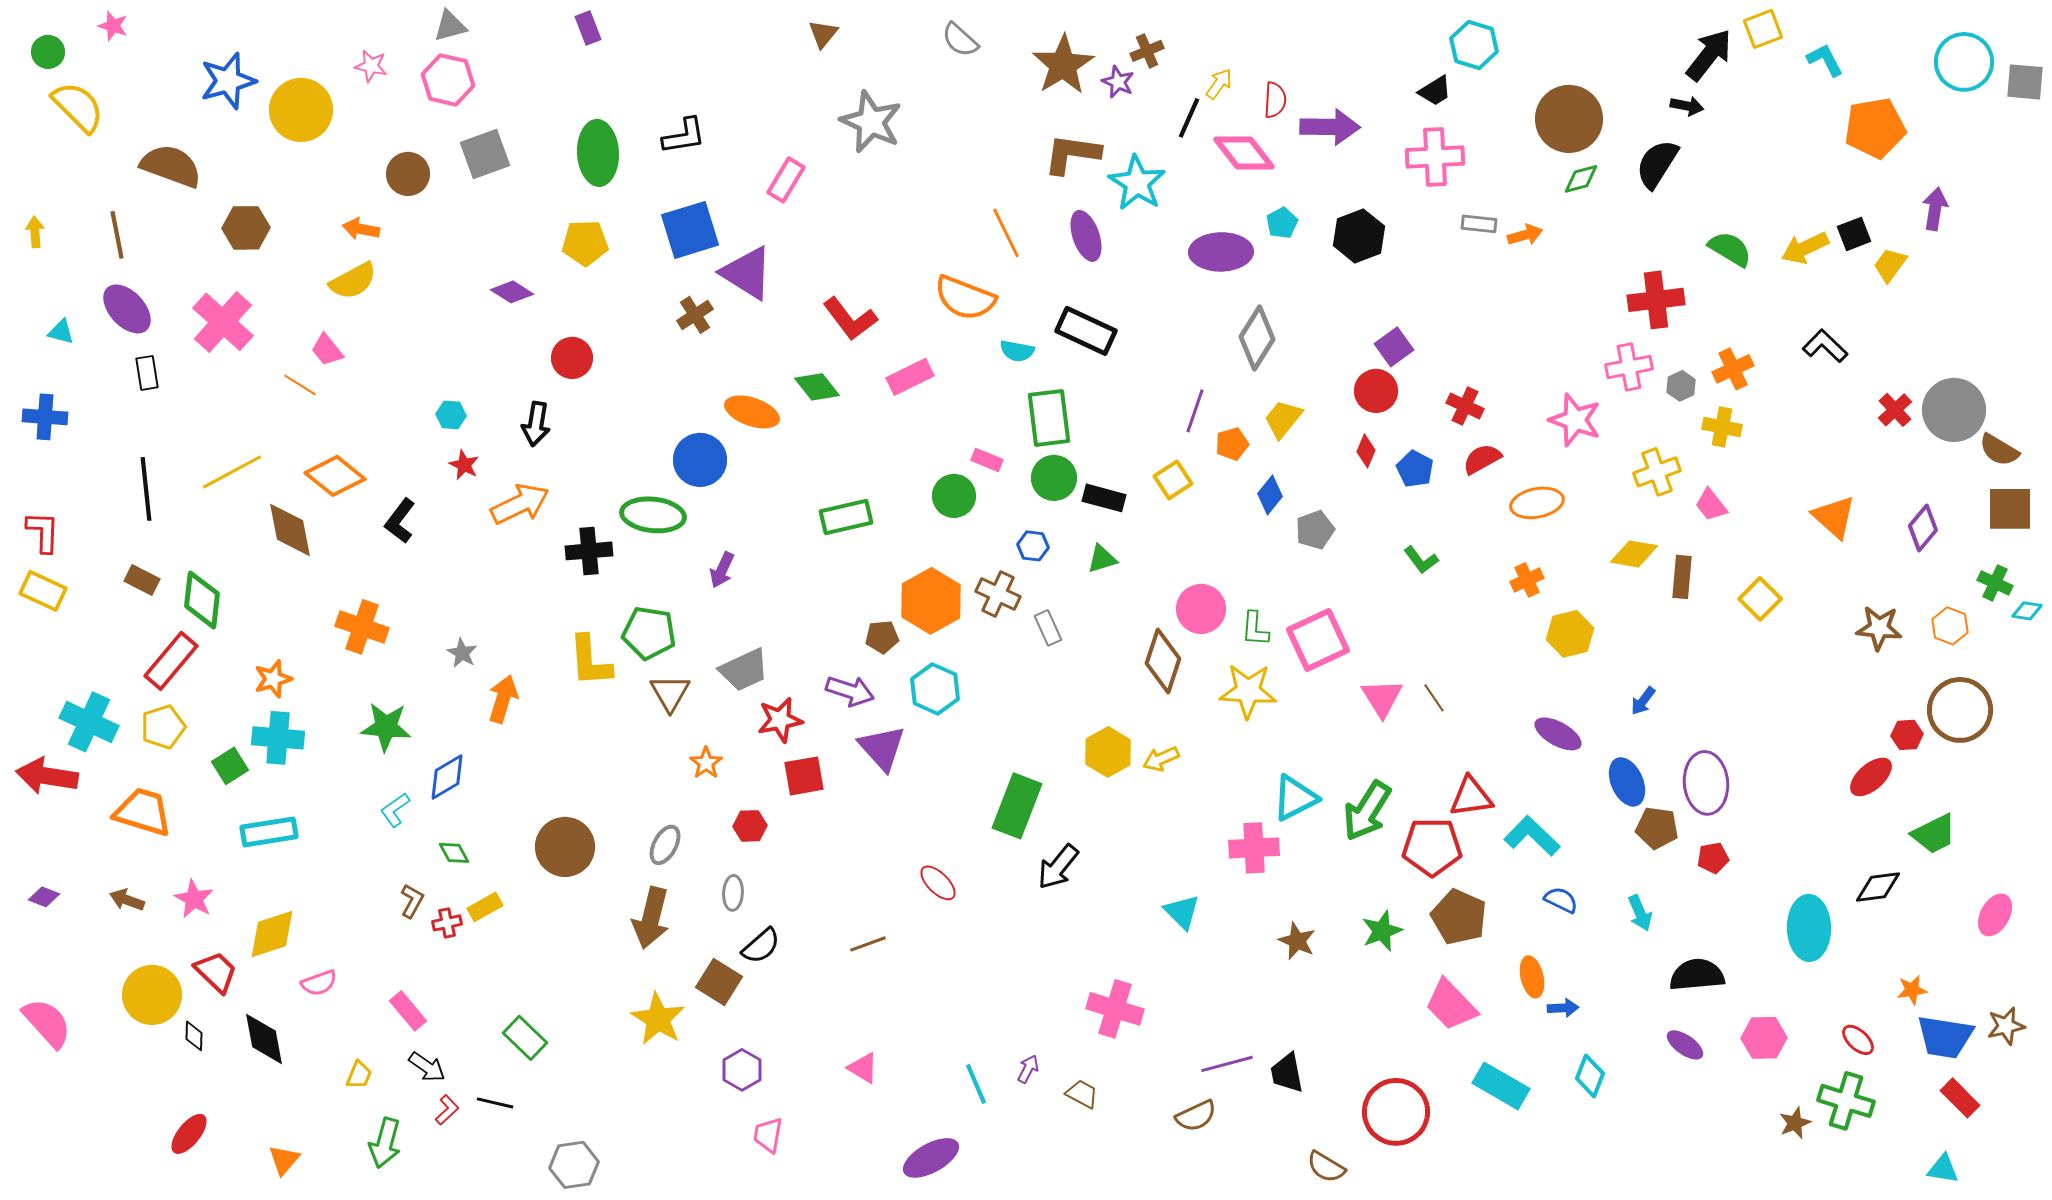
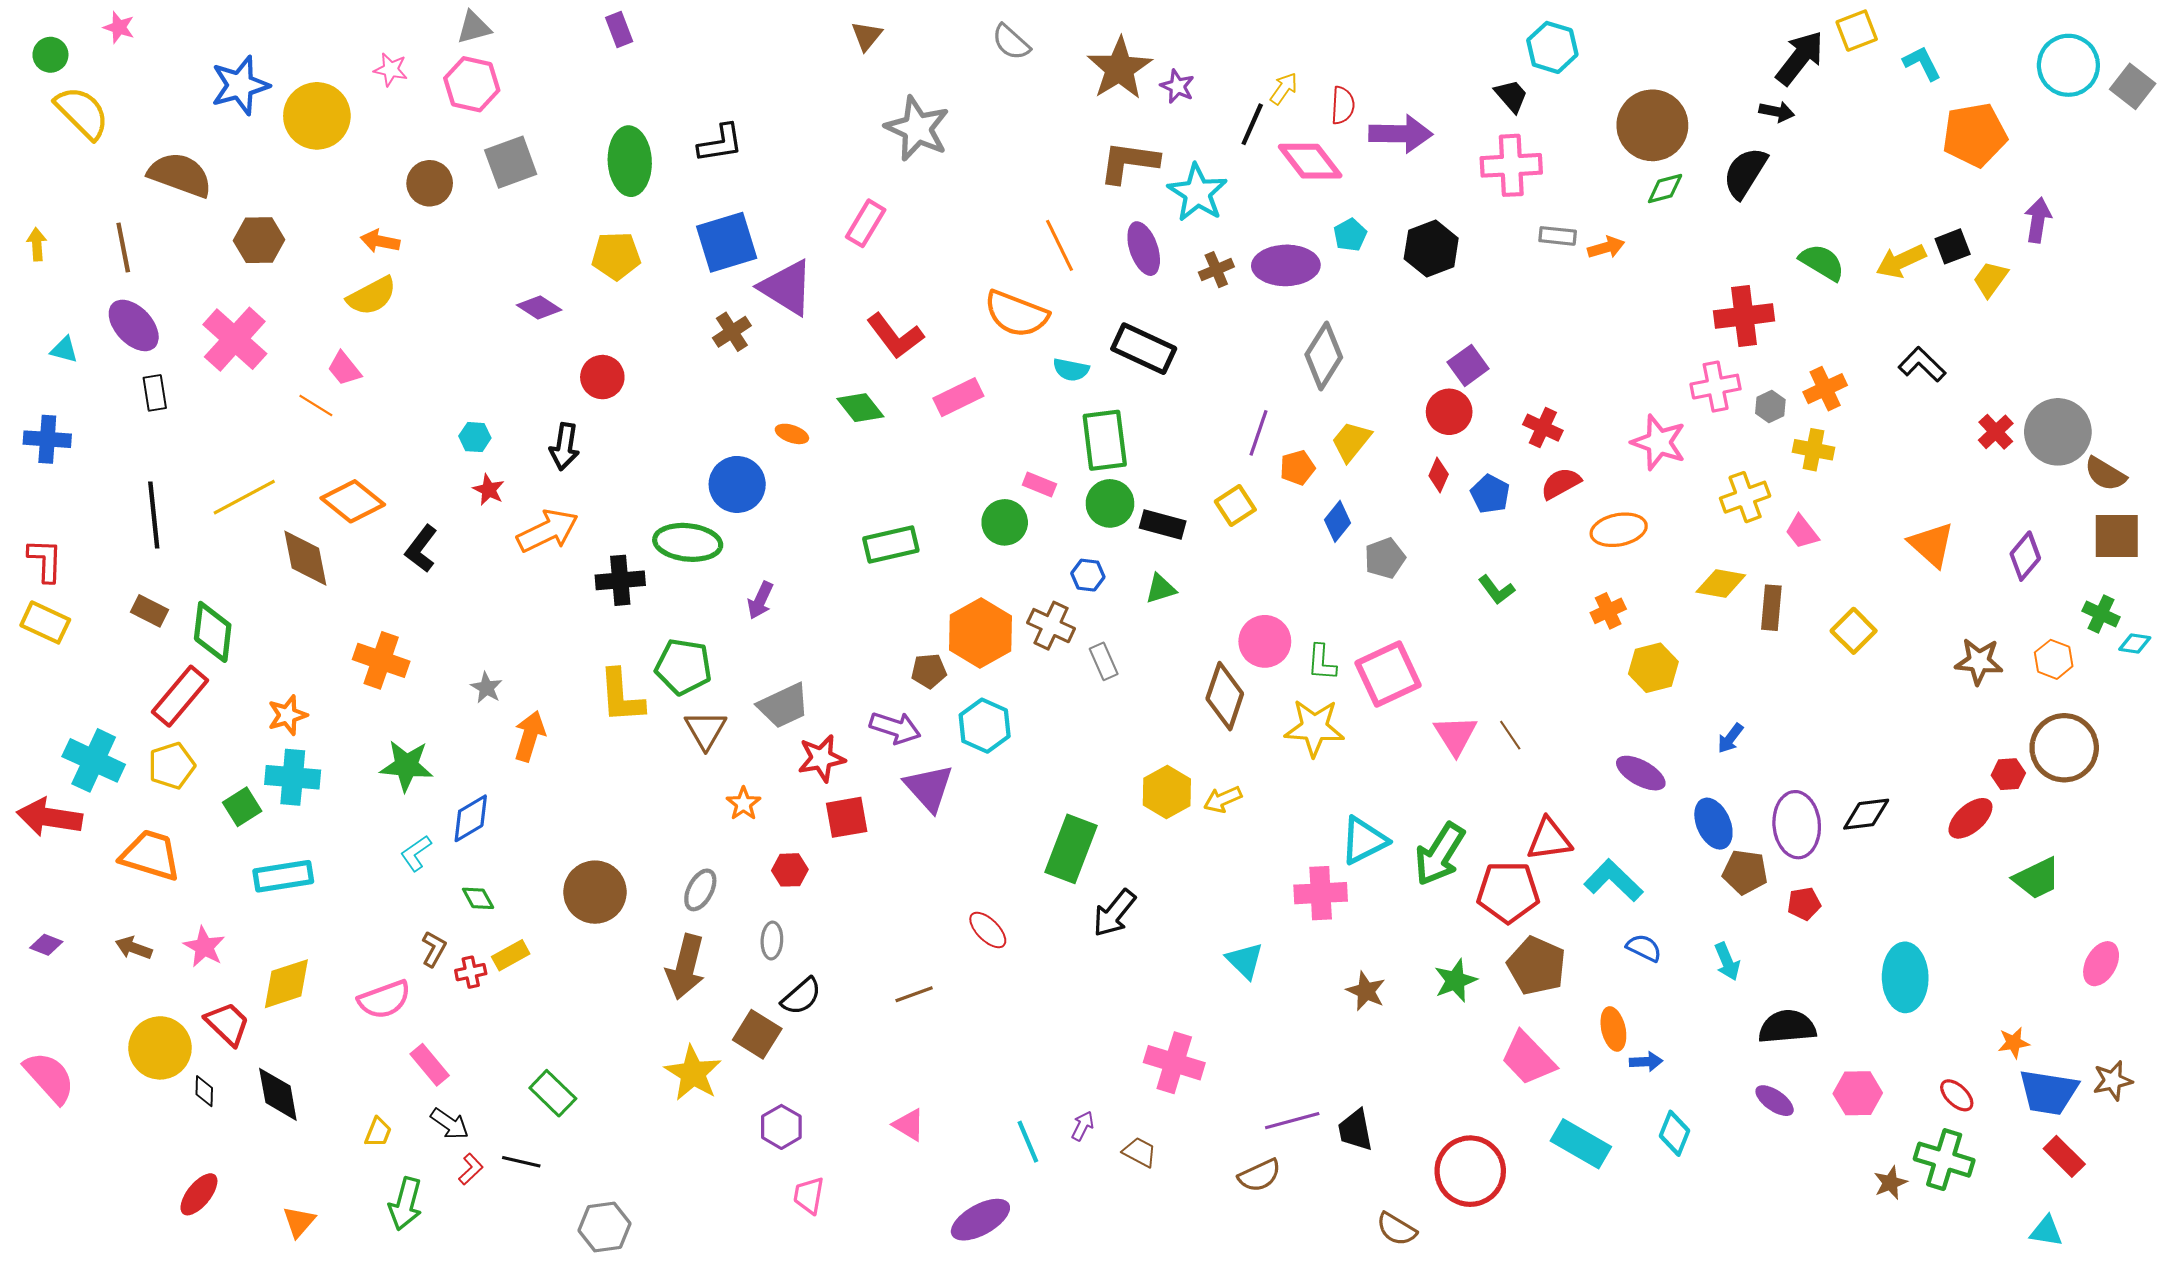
brown cross: (1147, 51) -> (1216, 270), moved
gray square: (2025, 82) -> (2133, 86), turned 33
black trapezoid: (1435, 91) -> (1511, 96), turned -99
pink rectangle: (786, 180) -> (866, 223), moved
orange ellipse: (752, 412) -> (792, 434), size x0.6
black diamond: (1878, 887) -> (1866, 814), moved
pink semicircle: (319, 983) -> (384, 999), moved, size x1.4

